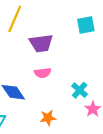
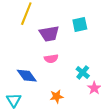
cyan square: (86, 25) -> (80, 25), moved

